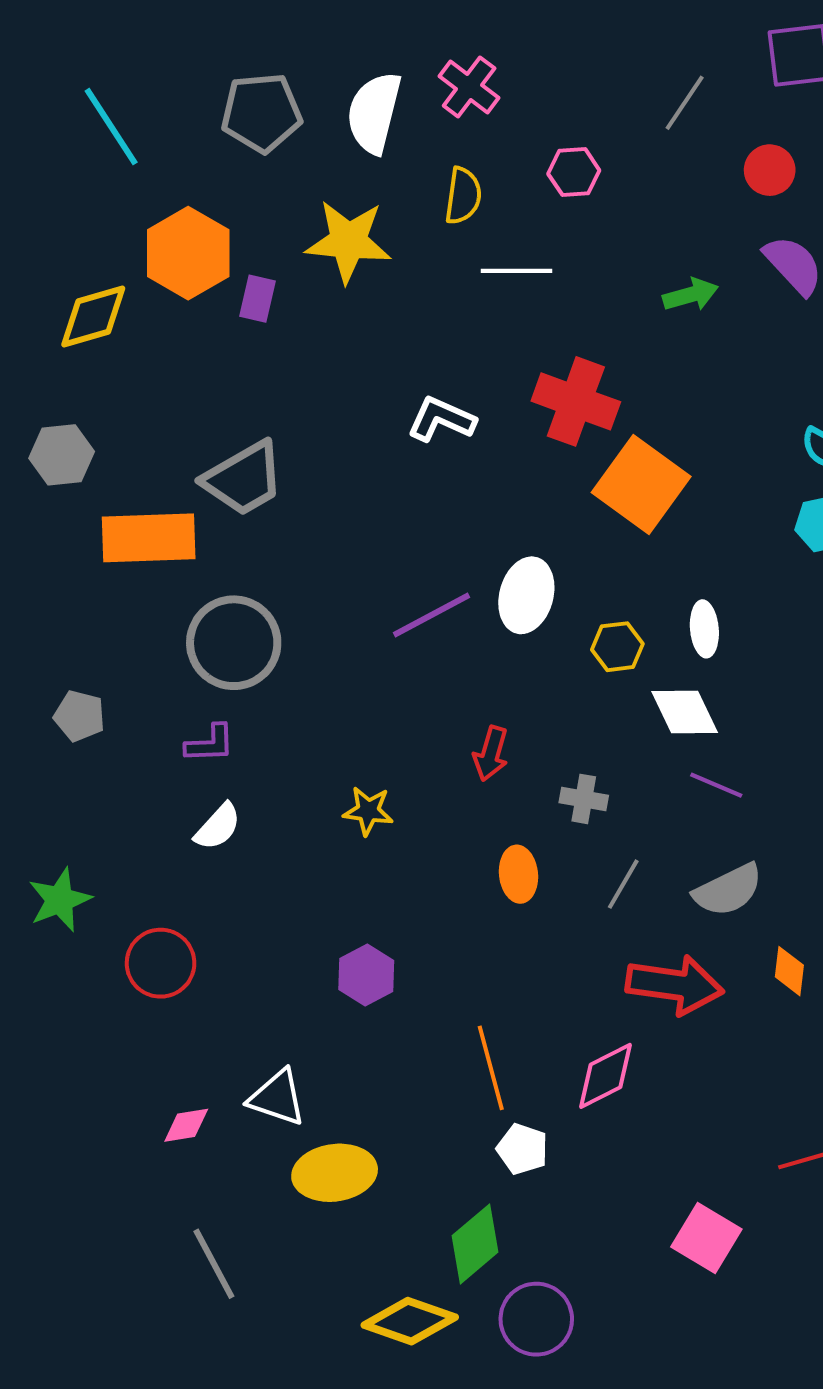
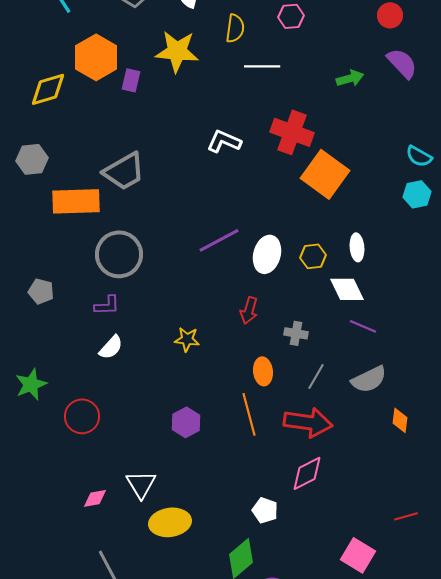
white ellipse: (526, 595) -> (267, 254), moved
red arrow: (675, 985) -> (308, 422), moved
orange line: (491, 1068) -> (249, 414), moved
white triangle: (277, 1098) -> (141, 484), turned 40

